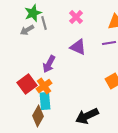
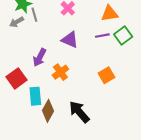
orange cross: (44, 86) -> (60, 72), moved
brown diamond: (38, 116) -> (48, 111), moved
black arrow: (87, 116) -> (79, 112), turned 75

